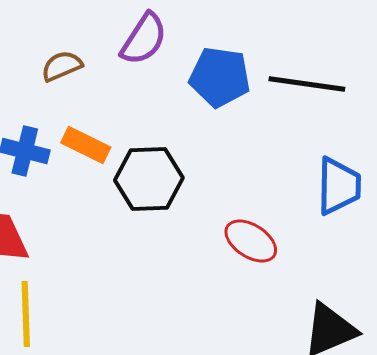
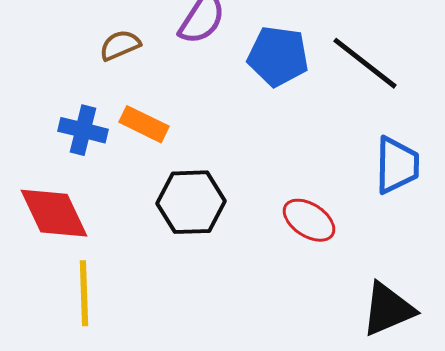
black line: (307, 84) -> (365, 63), turned 30
black hexagon: (149, 179) -> (191, 202), moved

